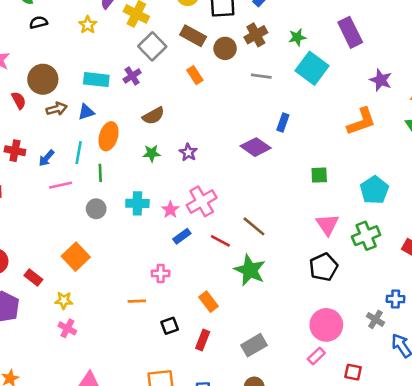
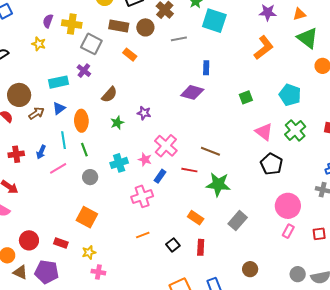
pink cross: (161, 273) -> (142, 196), moved, size x1.5
gray rectangle: (254, 345) -> (238, 221), moved

